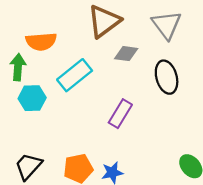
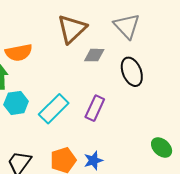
cyan rectangle: (75, 75) -> (54, 109), moved

